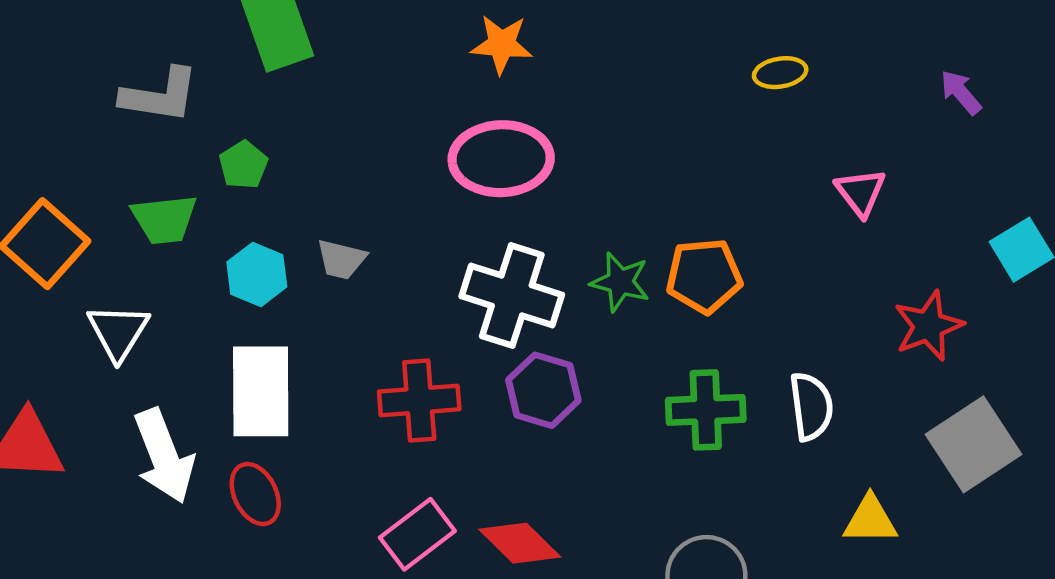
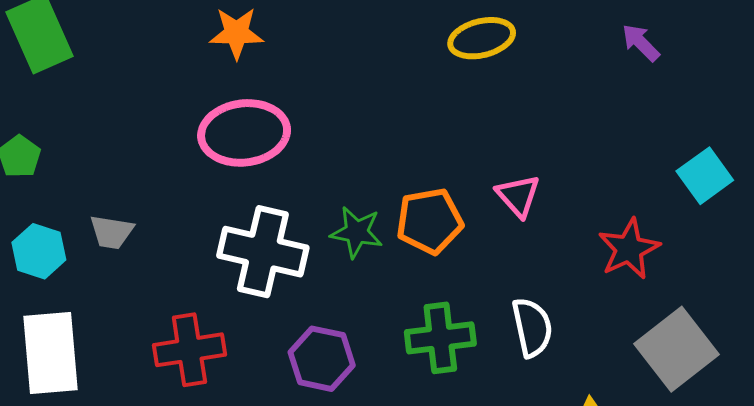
yellow ellipse: (780, 73) -> (482, 38), size x1.4
pink triangle: (861, 192) -> (518, 196), moved
purple hexagon: (543, 390) -> (322, 359), moved

